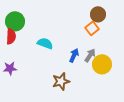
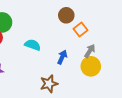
brown circle: (98, 14) -> (66, 15), moved
gray arrow: (90, 55) -> (90, 51), moved

